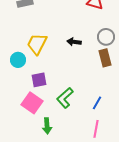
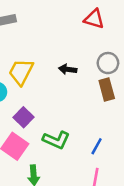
purple square: (39, 80) -> (24, 117), turned -35
green L-shape: (65, 98) -> (56, 140), turned -115

